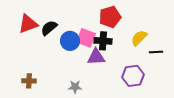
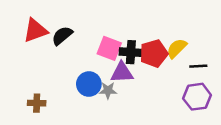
red pentagon: (110, 17) -> (154, 53), moved
blue circle: (70, 41) -> (89, 84), moved
purple hexagon: (133, 76) -> (197, 97), moved
gray star: (75, 87) -> (108, 90), moved

